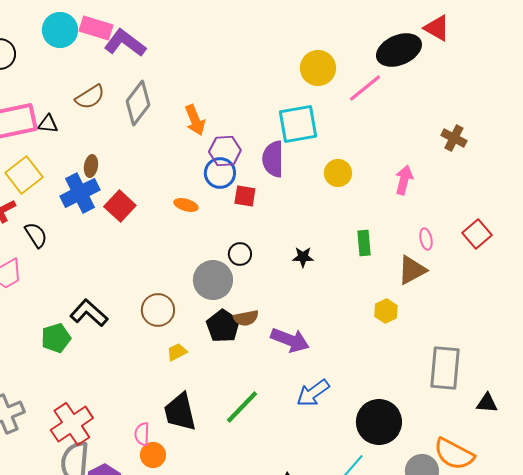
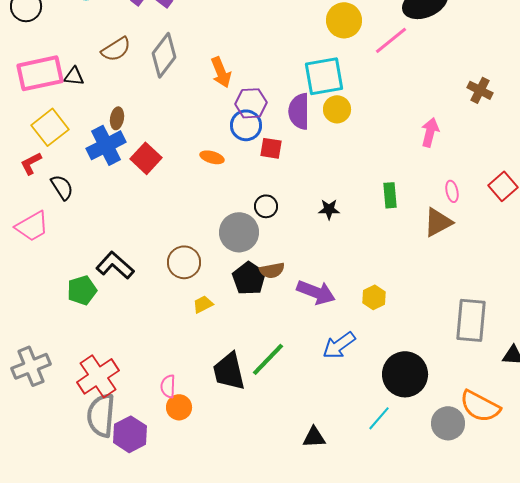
yellow circle: (338, 173) -> (337, 109), moved
yellow hexagon: (386, 311) -> (374, 297), moved
black trapezoid: (180, 412) -> (229, 371), moved

